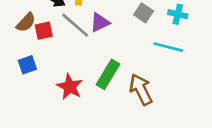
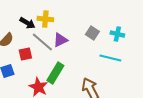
red square: (44, 31) -> (25, 54), moved
green rectangle: (108, 74) -> (55, 73), moved

